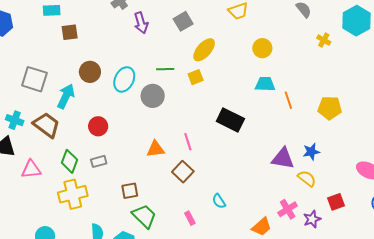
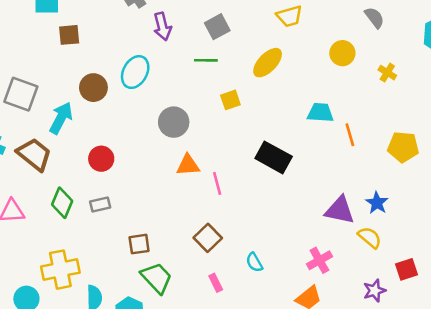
yellow cross: (324, 40) -> (387, 73), moved
yellow circle: (262, 48) -> (342, 53), moved
yellow ellipse: (204, 50) -> (268, 63), moved
green line: (165, 69) -> (206, 60), moved
cyan ellipse: (124, 79) -> (135, 72), moved
orange triangle: (156, 149) -> (188, 165), moved
blue star: (311, 152) -> (377, 203), turned -30
brown square: (183, 172) -> (208, 238), moved
yellow cross: (73, 194) -> (60, 270), moved
pink cross: (288, 209) -> (319, 260), moved

